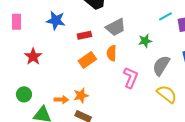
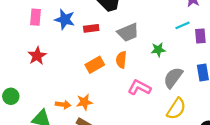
pink rectangle: (17, 22) -> (36, 17), moved
red rectangle: (84, 35) -> (91, 28), moved
pink L-shape: (131, 78) -> (139, 88), turned -90
green circle: (24, 94) -> (11, 96), moved
yellow semicircle: (167, 94) -> (176, 109), turned 80

